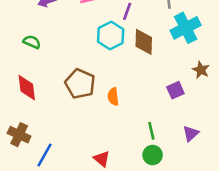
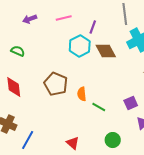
brown diamond: (144, 42) -> (106, 51), turned -30
purple square: (175, 90) -> (131, 103), moved
green line: (151, 131) -> (99, 107), moved, turned -48

